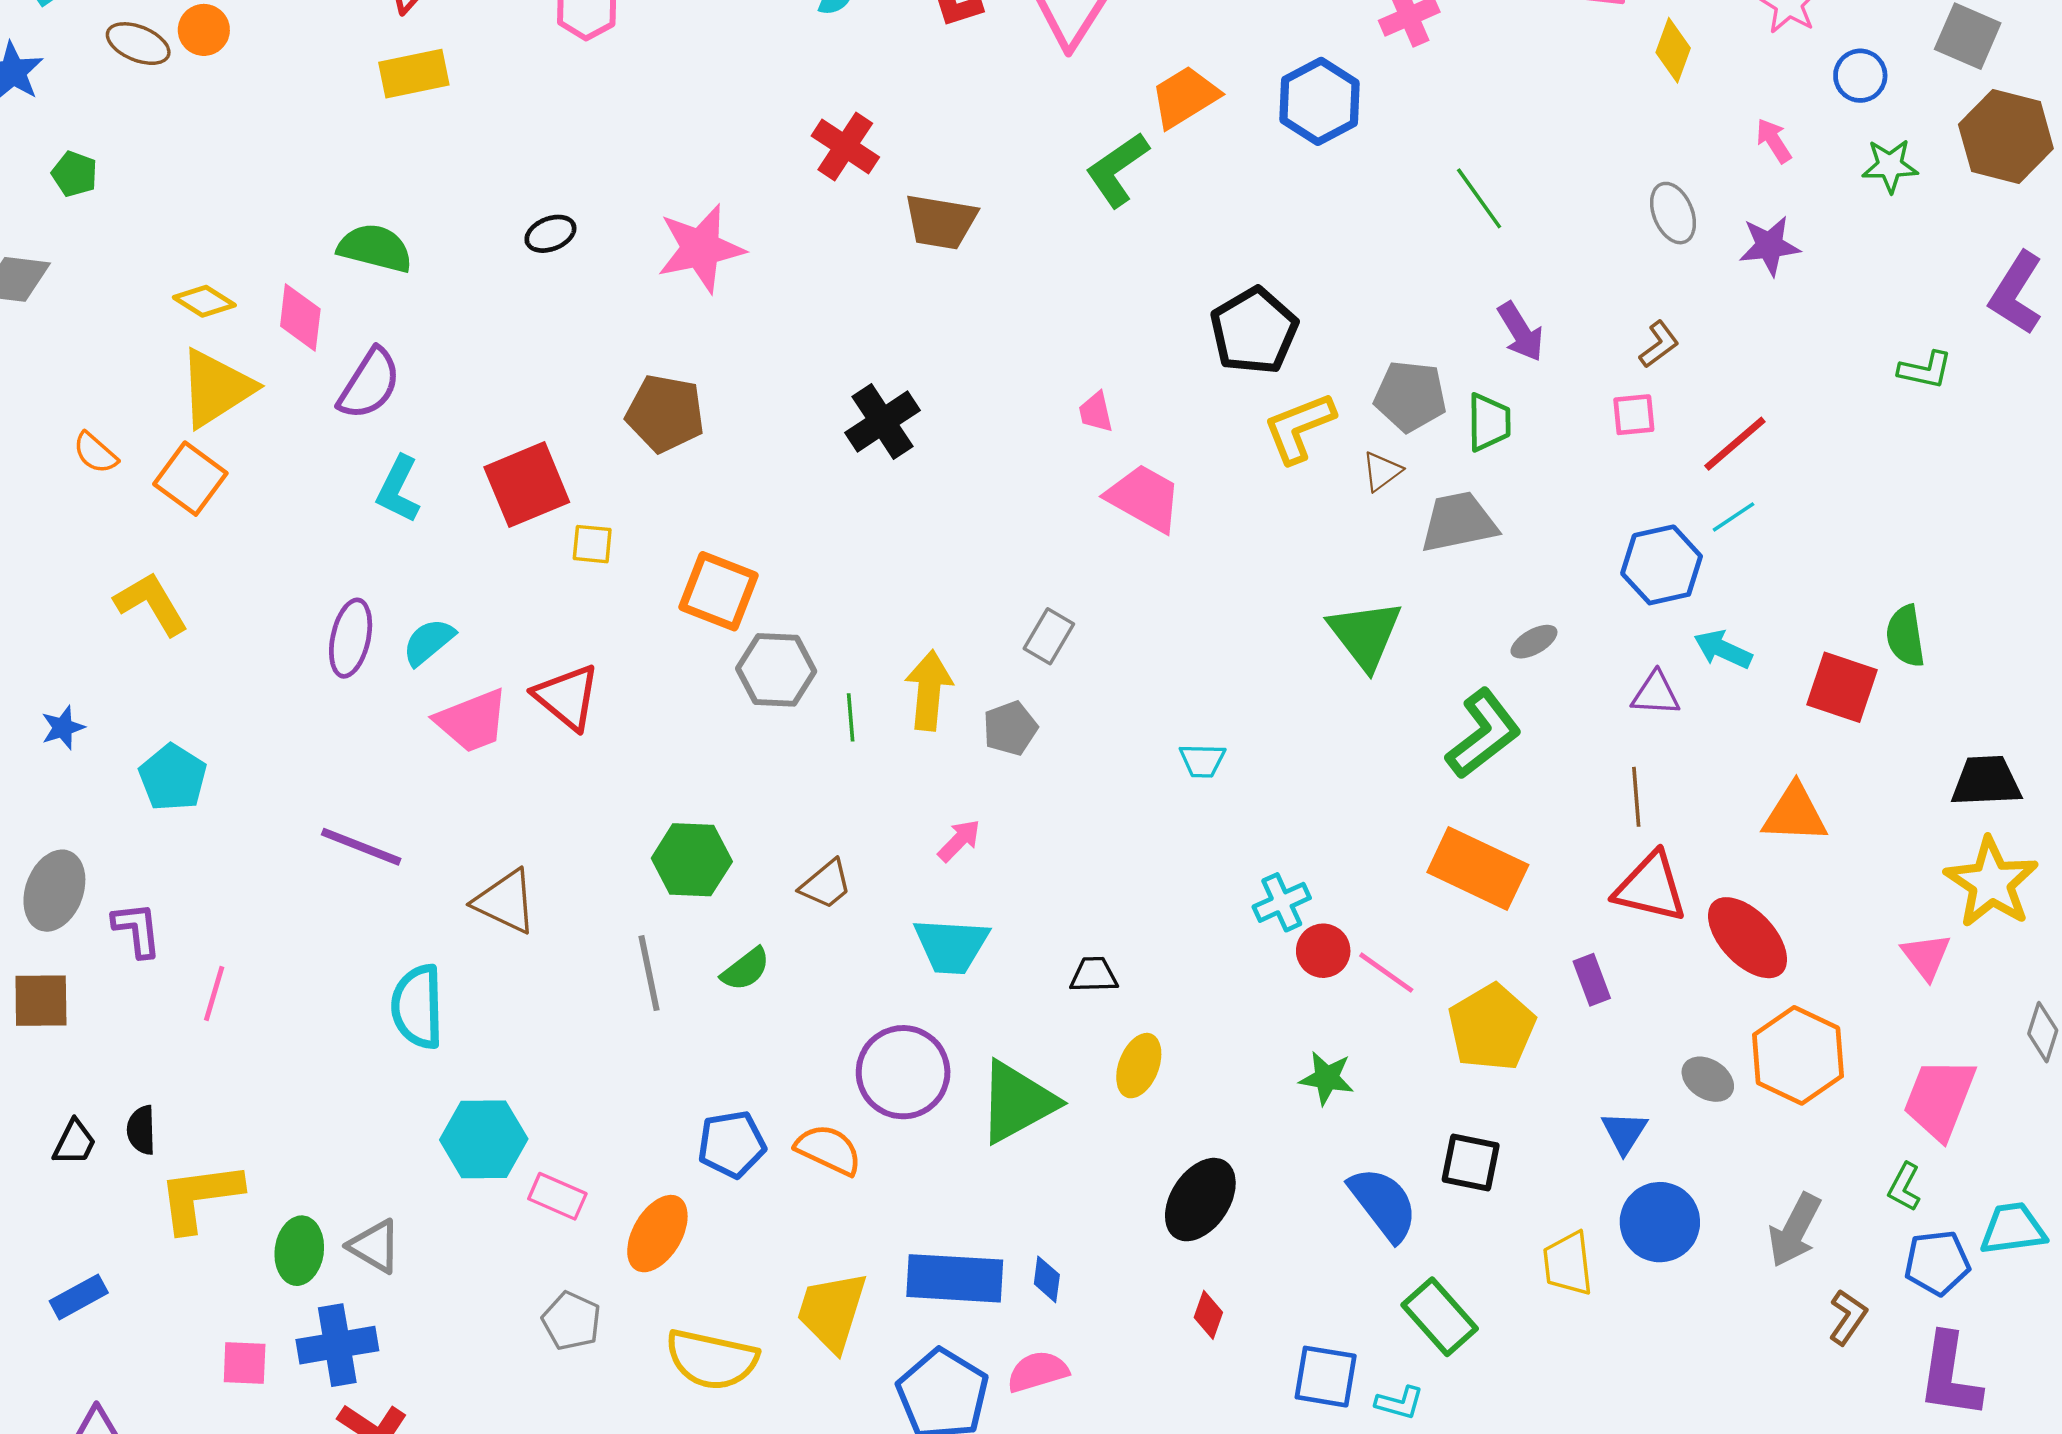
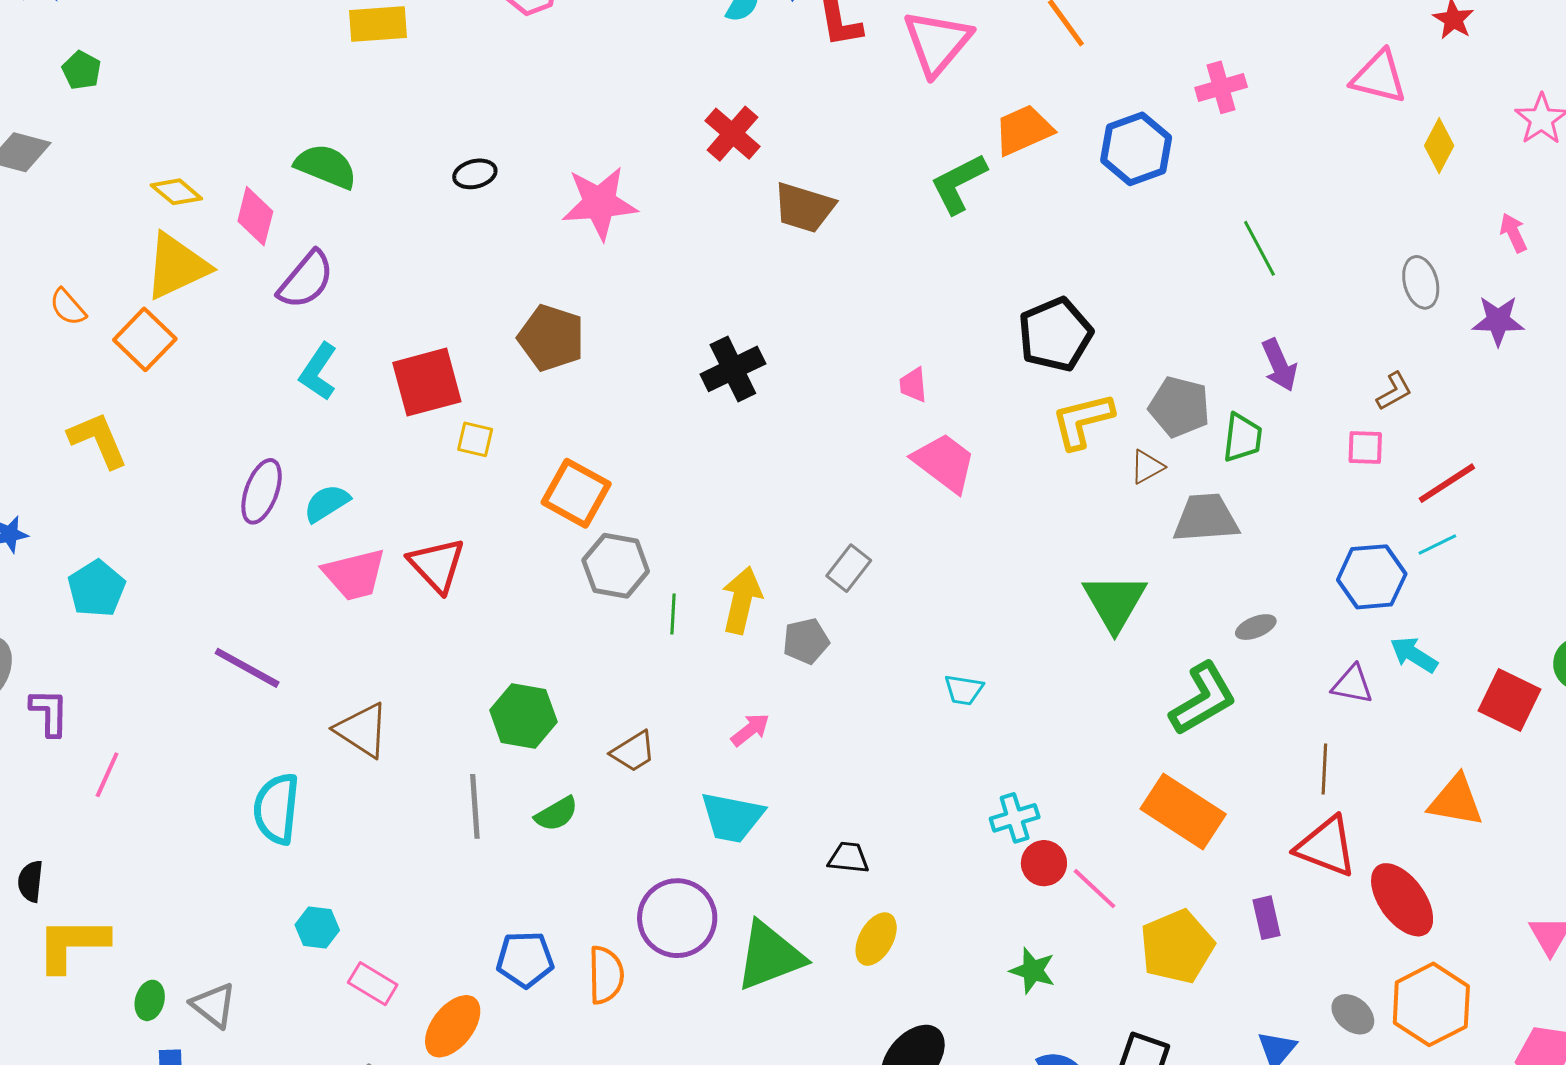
cyan hexagon: (484, 1139) -> (317, 928), size x0.6
orange semicircle: (829, 1150) -> (606, 975), turned 56
green ellipse: (299, 1251) -> (150, 1000), size x0.7

